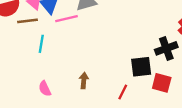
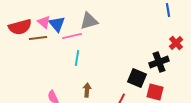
cyan line: (41, 44) -> (77, 58), moved
black square: (141, 67) -> (137, 78), turned 30

